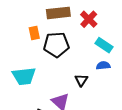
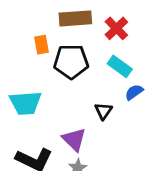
cyan rectangle: (104, 45) -> (120, 66), moved
blue semicircle: (103, 65) -> (134, 92), turned -32

